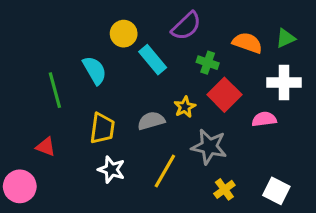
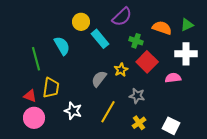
gray semicircle: (151, 121) -> (99, 79), turned -36
yellow trapezoid: (102, 128) -> (51, 88), moved
gray star: (209, 147) -> (137, 96), size x0.7
pink circle: (20, 186) -> (34, 118), moved
yellow cross: (224, 189) -> (139, 123), moved
white square: (276, 191) -> (171, 126), moved

